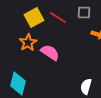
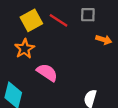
pink semicircle: (50, 52) -> (47, 72), moved

